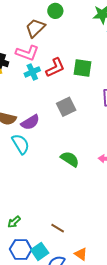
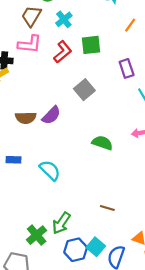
cyan cross: (32, 72) -> (64, 19), moved
cyan semicircle: (21, 144) -> (50, 170), moved
green arrow: (14, 222) -> (61, 223), size x1.5
brown line: (58, 228) -> (107, 208), moved

